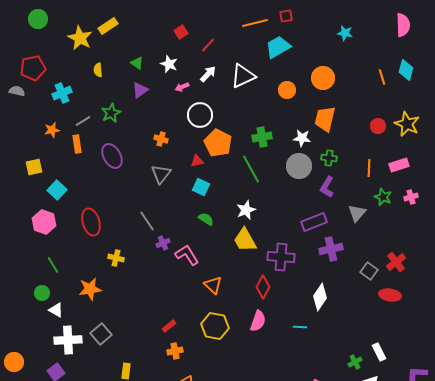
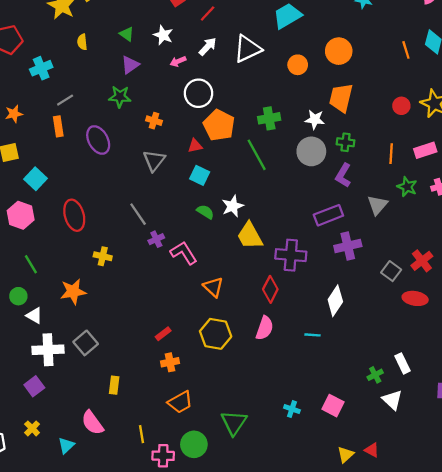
green star: (111, 113) -> (120, 97), moved, turned 30
orange star: (52, 130) -> (14, 114), moved
white star: (246, 210) -> (233, 206), moved

